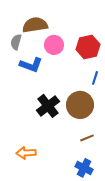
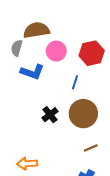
blue line: (95, 78) -> (75, 82), moved
black cross: (48, 106) -> (50, 115), size x0.7

